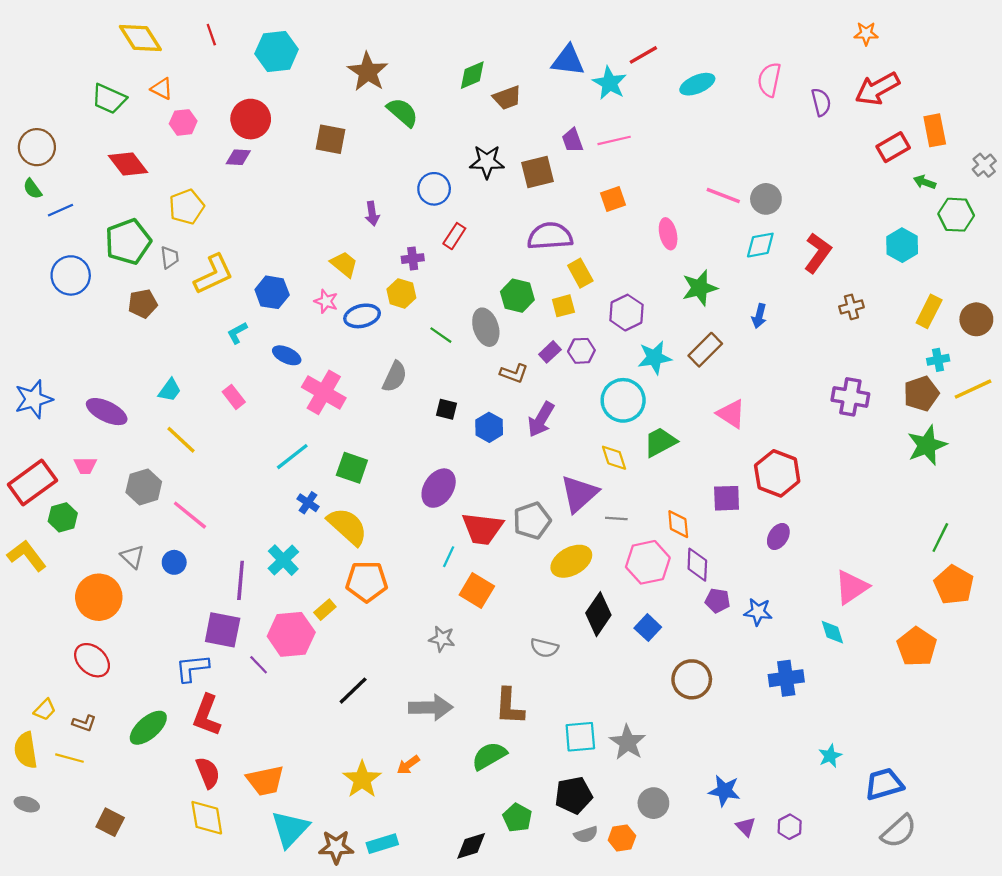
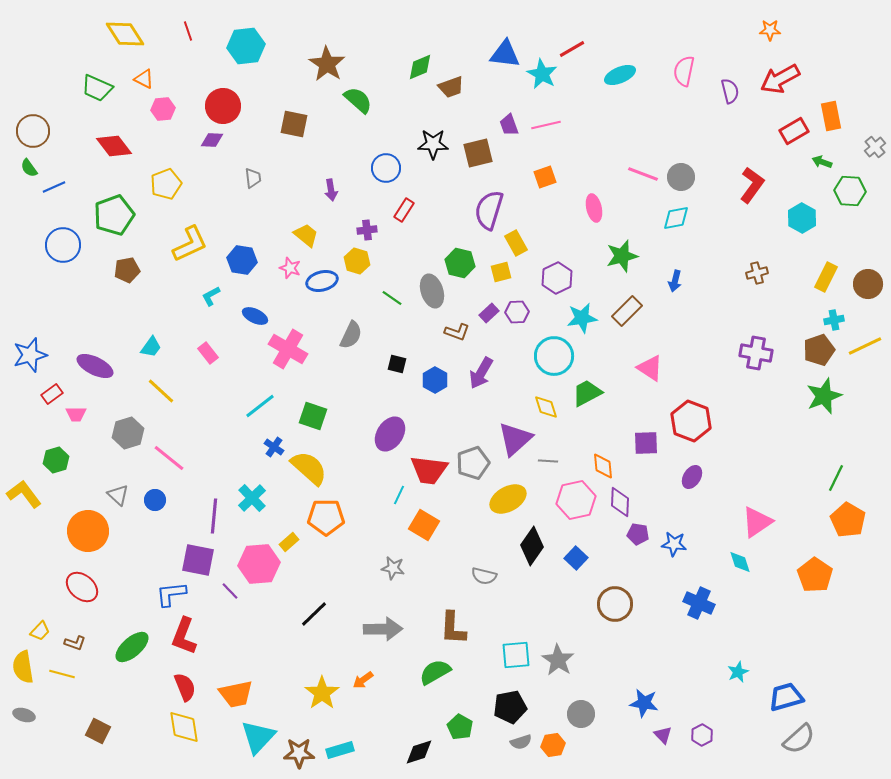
purple semicircle: (550, 236) -> (489, 210), turned -69
red L-shape: (818, 253) -> (752, 185), moved
gray trapezoid: (170, 257) -> (253, 178), moved
red rectangle: (32, 482) -> (52, 394), moved, size x0.5
blue cross: (786, 678) -> (699, 603), turned 32

